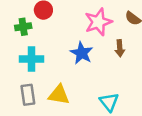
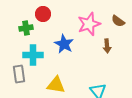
blue star: (82, 53) -> (64, 44), moved
gray rectangle: (28, 95) -> (19, 74), moved

